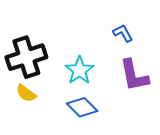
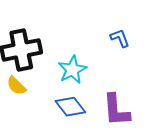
purple L-shape: (134, 75) -> (116, 110), moved

